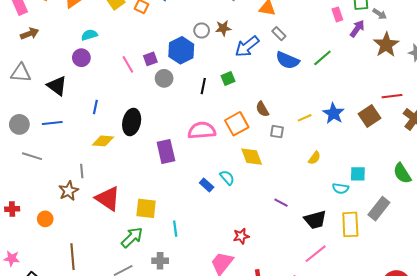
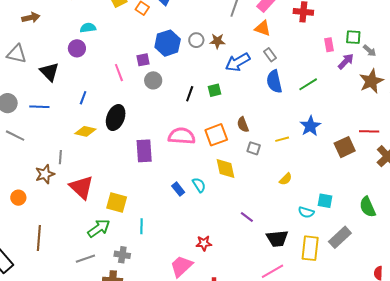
blue hexagon: (181, 50) -> (168, 43), moved
blue semicircle: (287, 60) -> (274, 82), turned 45
pink line: (128, 64) -> (119, 73), moved
blue star: (333, 113) -> (310, 126), moved

